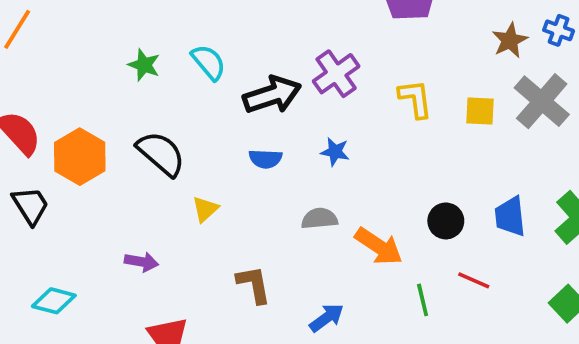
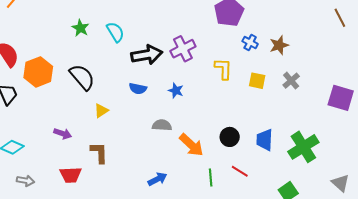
blue cross: (559, 30) -> (250, 42), moved
gray cross: (542, 101) -> (291, 81), size x0.6
brown L-shape: (254, 284) -> (99, 153), moved

